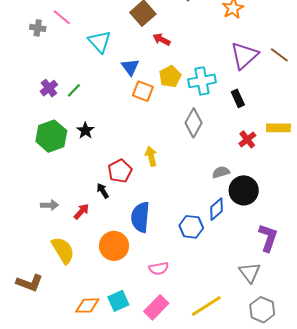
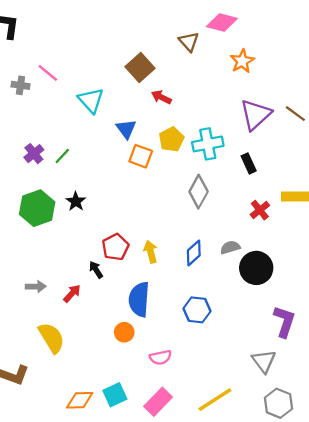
yellow arrow: (151, 156) -> (151, 252), moved
blue diamond: (216, 209) -> (194, 253), moved
orange circle: (114, 246) -> (124, 332), moved, size x0.6

